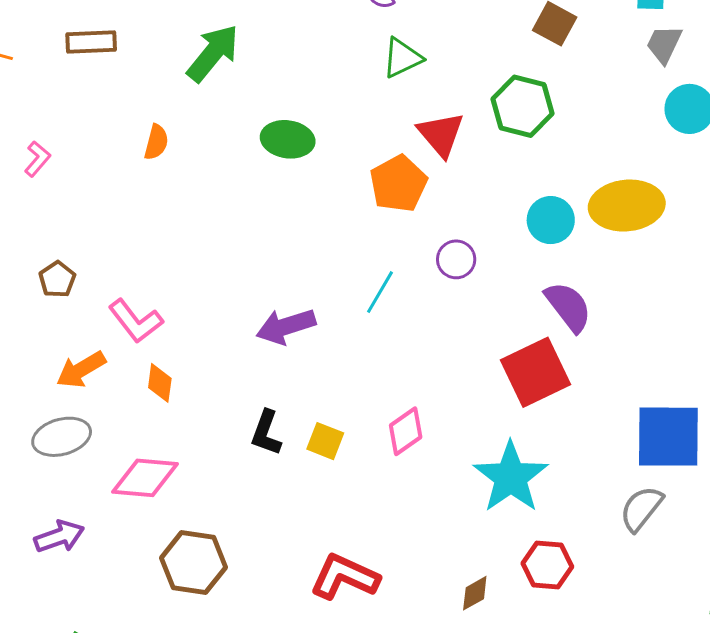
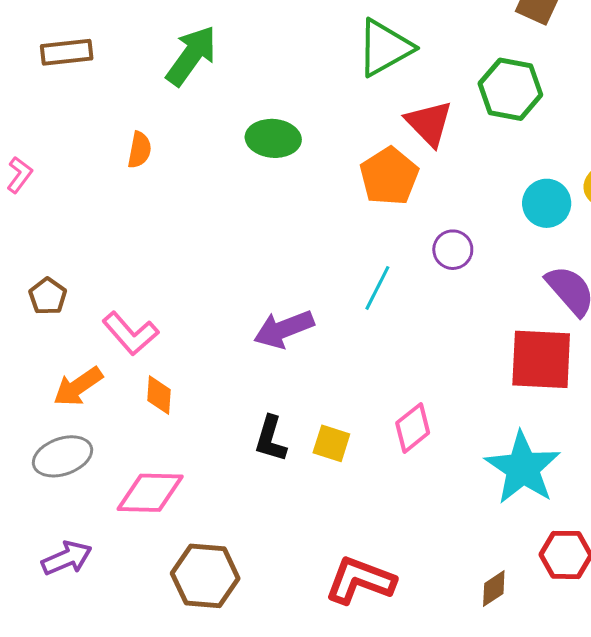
green triangle: (402, 58) -> (385, 48), size x1.4
red square: (536, 372) -> (541, 359), turned 32

